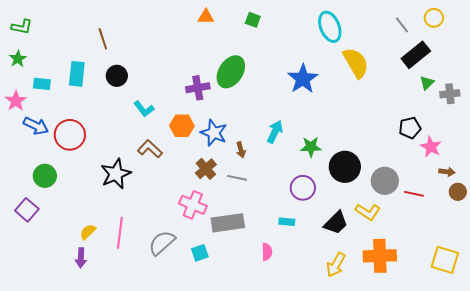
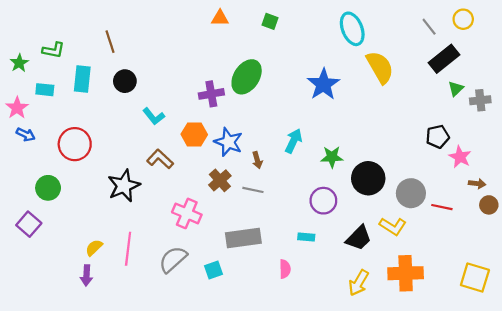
green L-shape: (22, 27) -> (53, 50), moved
blue arrow: (36, 126) -> (26, 134), moved, size x0.7
pink cross: (193, 205) -> (187, 213), moved

